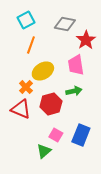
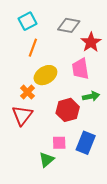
green arrow: (74, 91) -> (91, 96), moved
red hexagon: (51, 104) -> (68, 110), moved
red triangle: (21, 109) -> (22, 115), turned 45
pink square: (56, 135) -> (59, 143), turned -32

